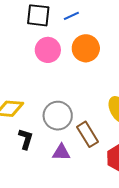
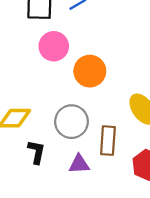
orange circle: (86, 48) -> (90, 71), moved
brown rectangle: (88, 134) -> (108, 141), turned 40

